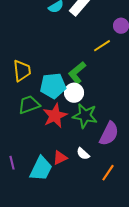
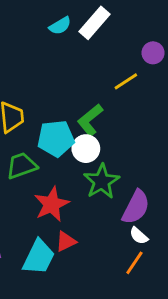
red star: (55, 116) -> (52, 204), moved
green star: (85, 116) -> (102, 181), turned 30
white semicircle: (83, 154) -> (139, 236), moved

